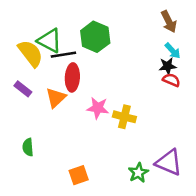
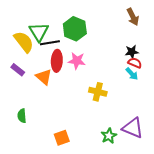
green triangle: (50, 41) -> (39, 32), turned 30
cyan arrow: (173, 51) -> (132, 74), moved
orange triangle: (56, 98) -> (44, 77), turned -36
pink star: (98, 108) -> (77, 61), moved

